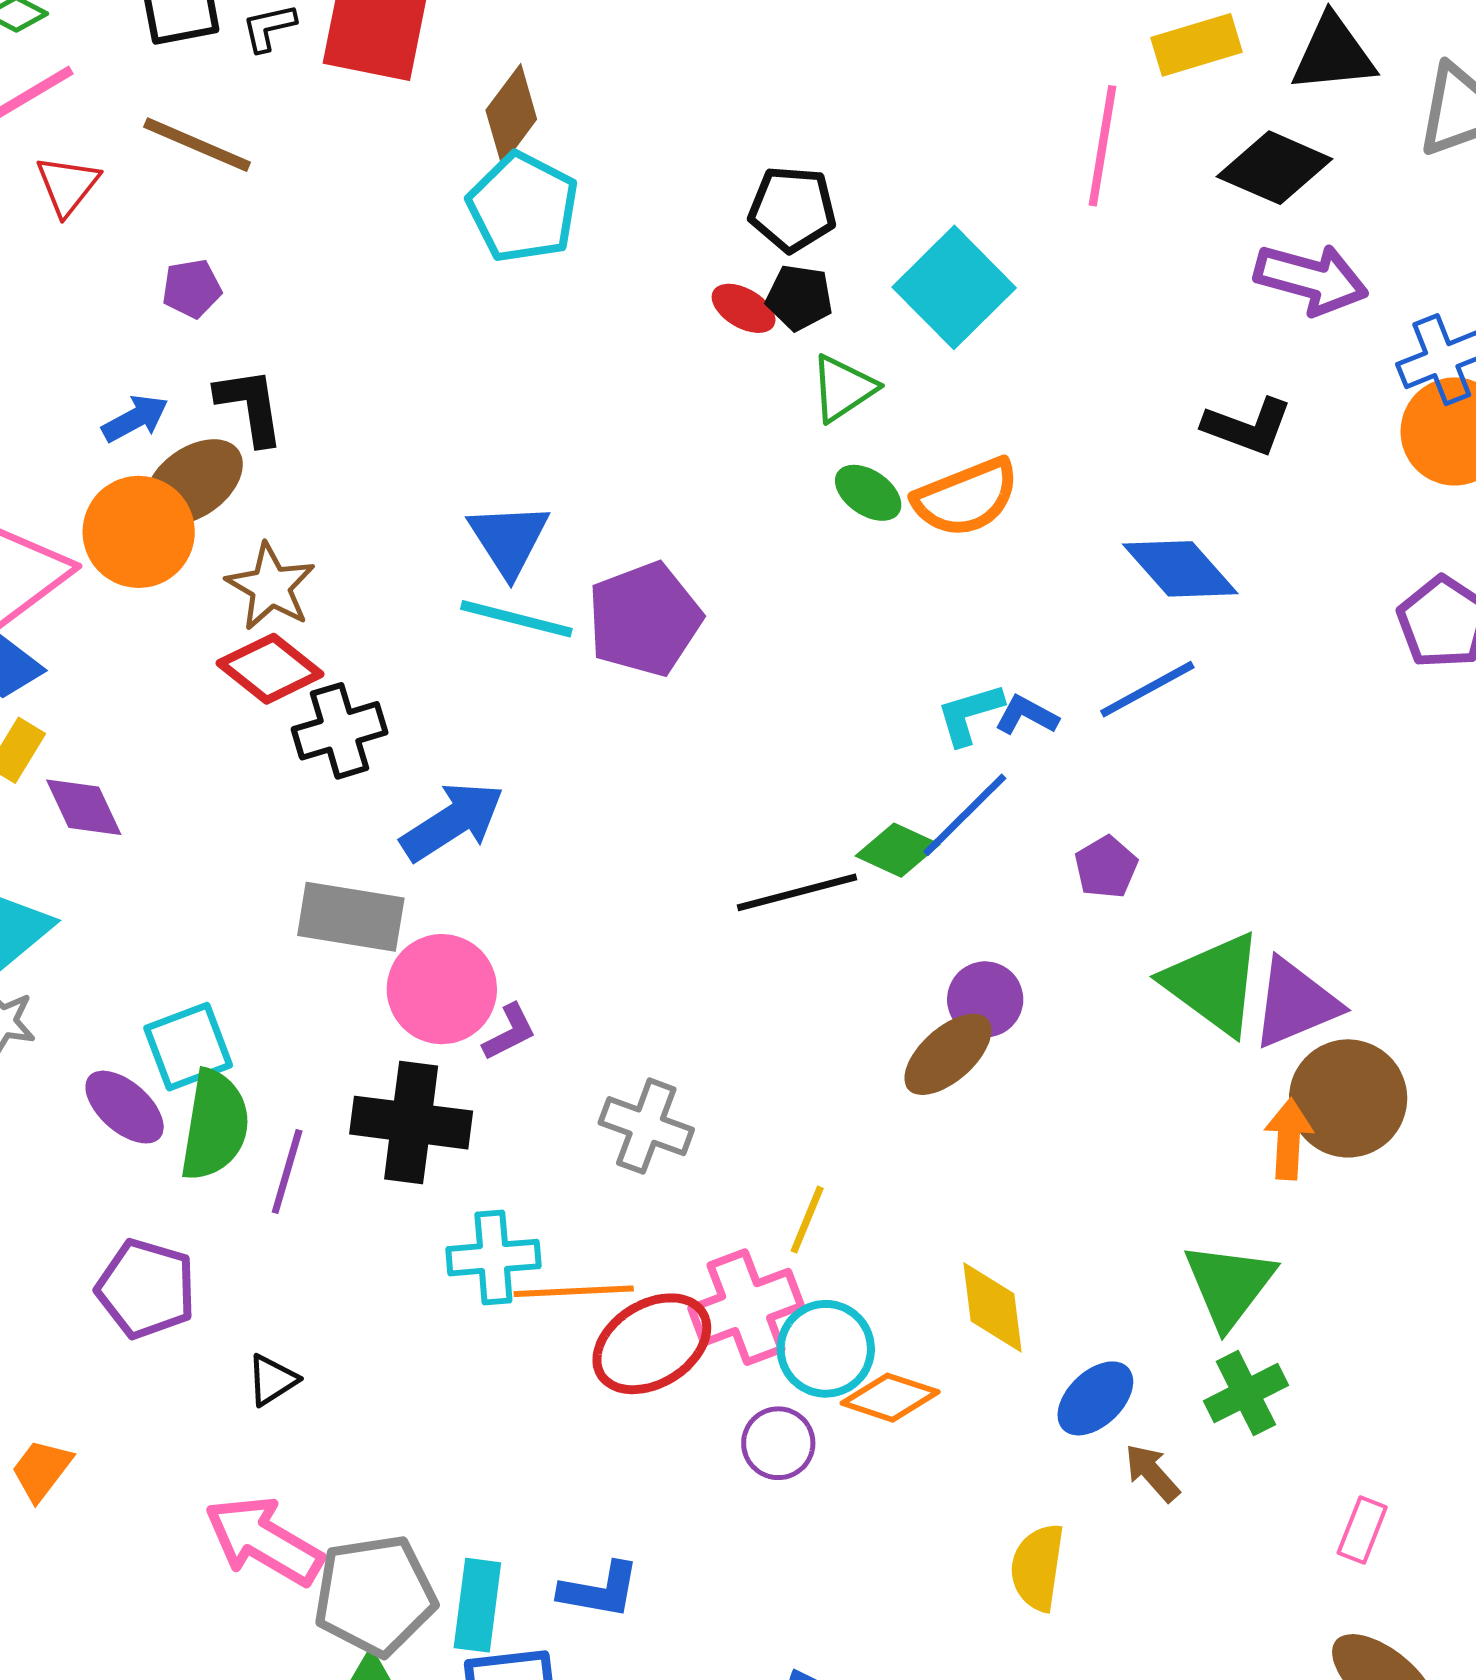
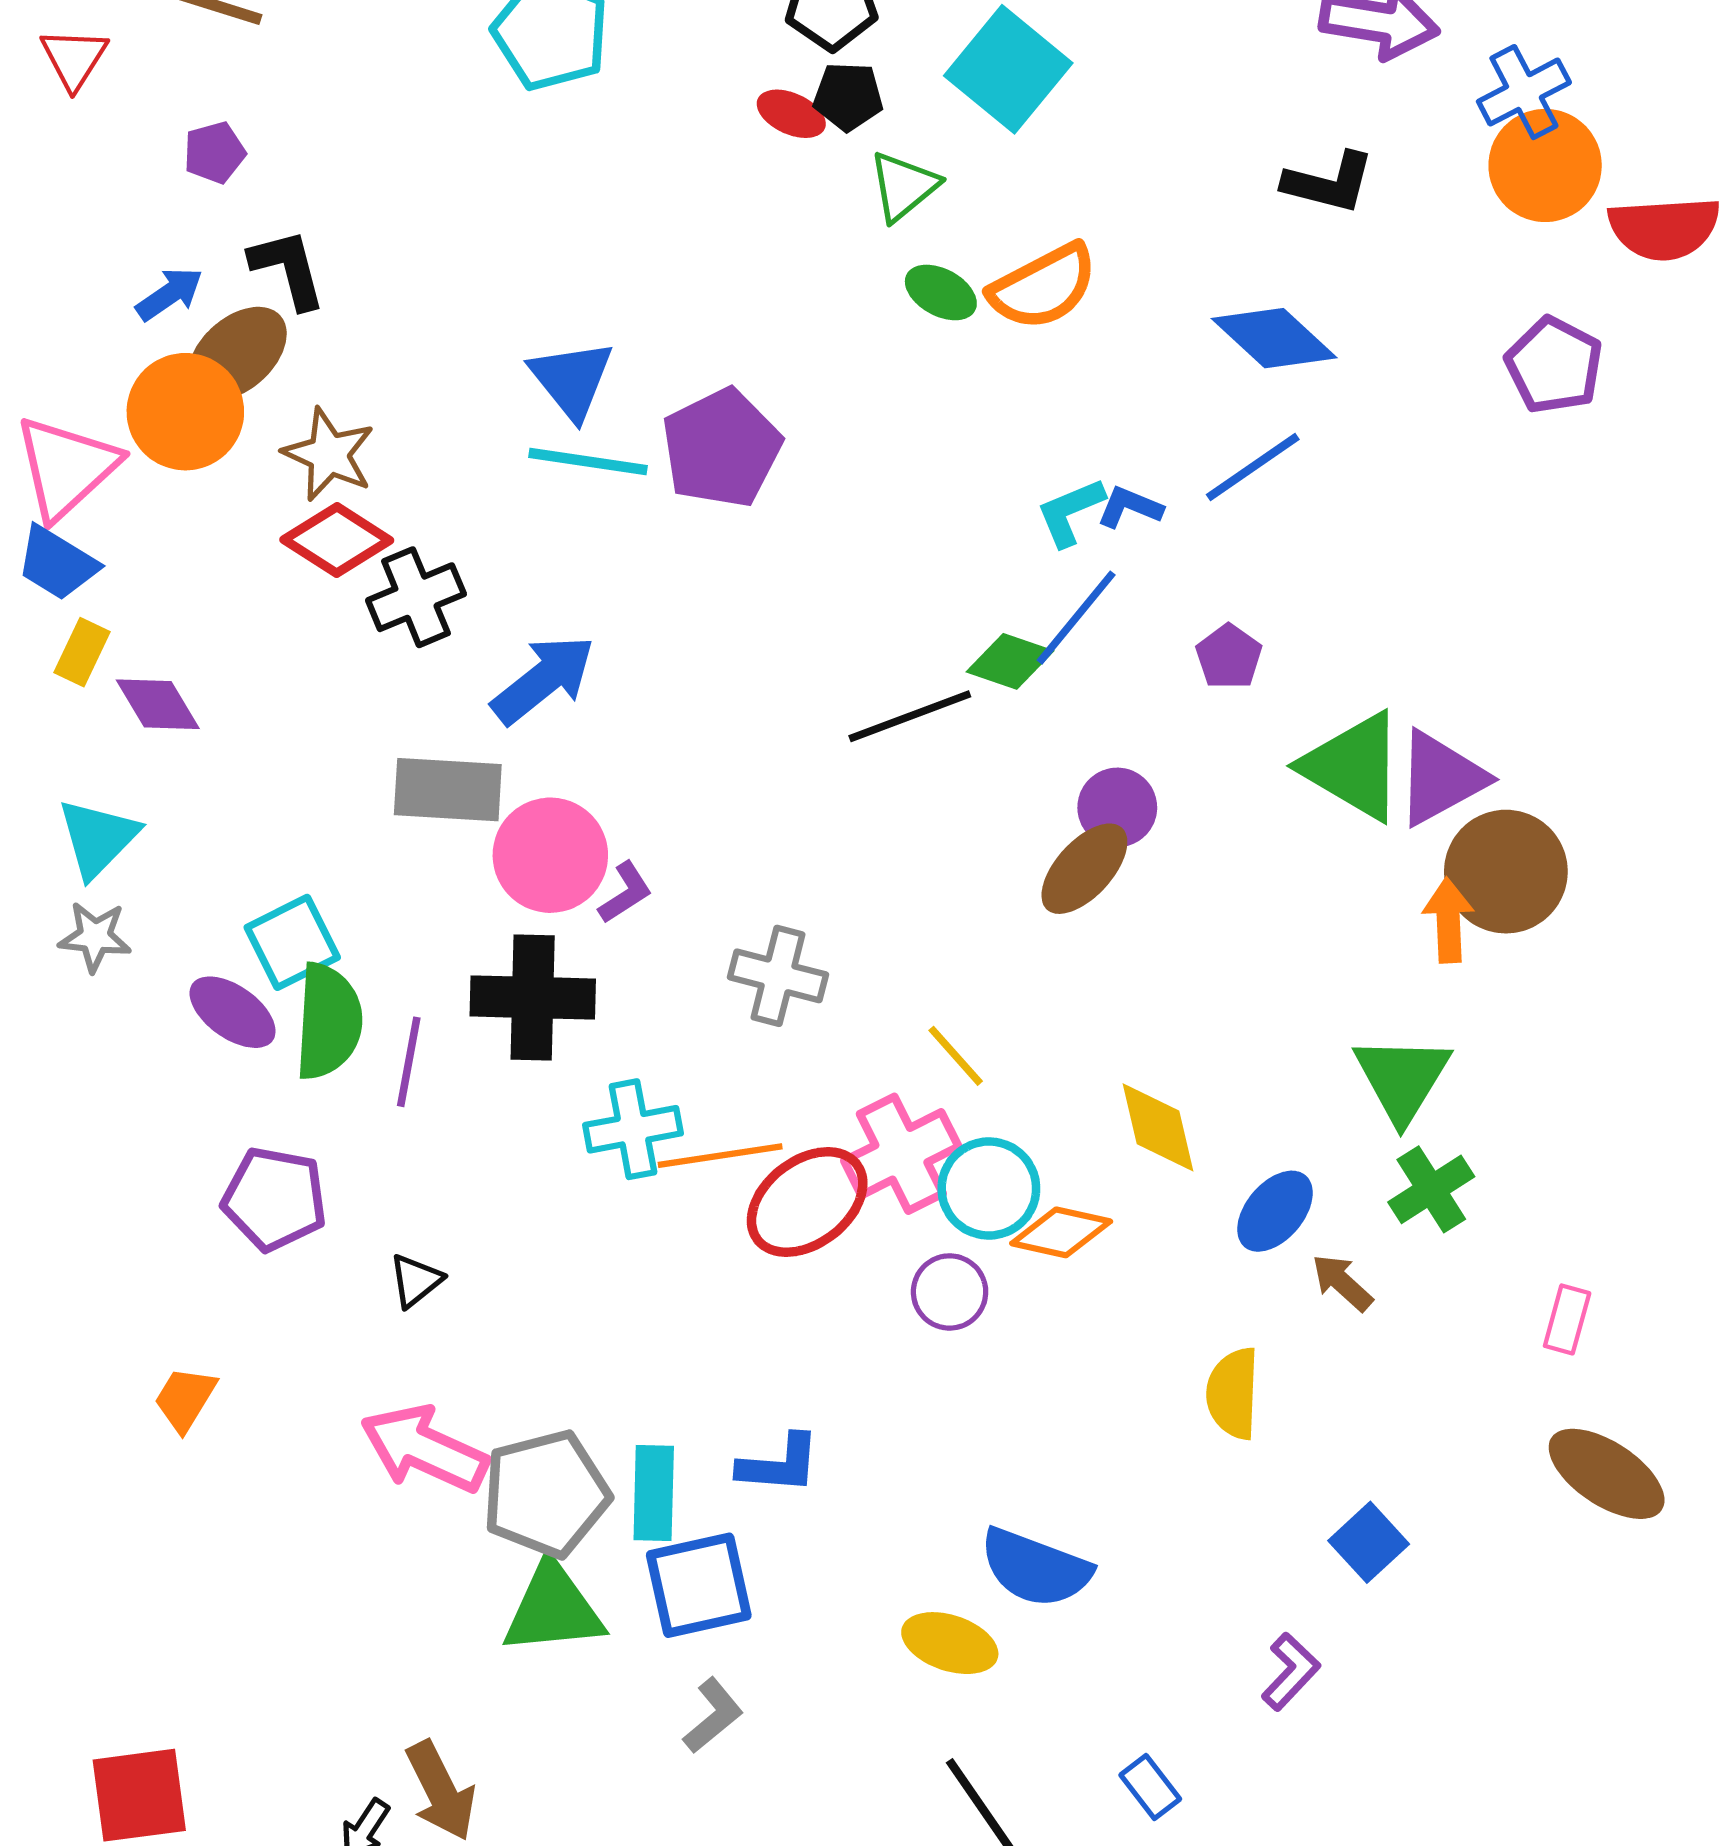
yellow line: (807, 1220) -> (956, 1056), turned -58

